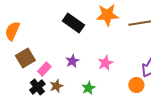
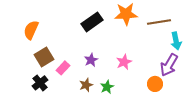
black rectangle: (73, 23) -> (92, 22), turned -70
brown star: (56, 86) -> (86, 85), moved
black cross: (37, 87) -> (40, 83), moved

